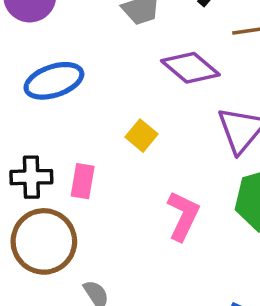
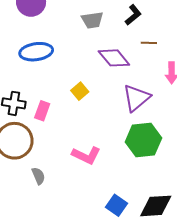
pink L-shape: (183, 216) -> (86, 155), moved, turned 80

